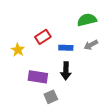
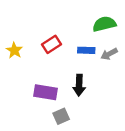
blue rectangle: (66, 48) -> (86, 50), moved
yellow star: (18, 50) -> (14, 50), moved

